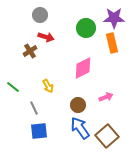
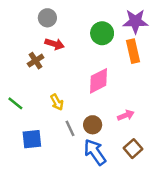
gray line: (34, 108) -> (70, 128), moved
blue square: (39, 131) -> (32, 139), moved
brown square: (107, 136) -> (133, 149), moved, size x0.7

